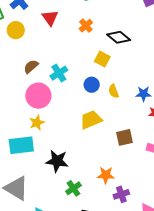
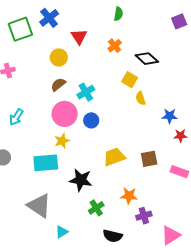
yellow circle: (16, 30) -> (59, 57), moved
blue circle: (92, 85) -> (91, 120), moved
yellow semicircle: (113, 91) -> (141, 98), moved
yellow trapezoid: (91, 120) -> (114, 157), moved

